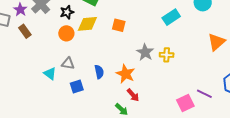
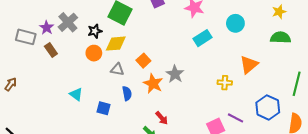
orange square: (119, 25) -> (143, 61), moved, turned 32
yellow cross: (167, 55) -> (225, 83), moved
gray triangle: (68, 63) -> (117, 69), moved
orange star: (126, 74) -> (153, 84), moved
blue square: (77, 87) -> (104, 108), turned 32

